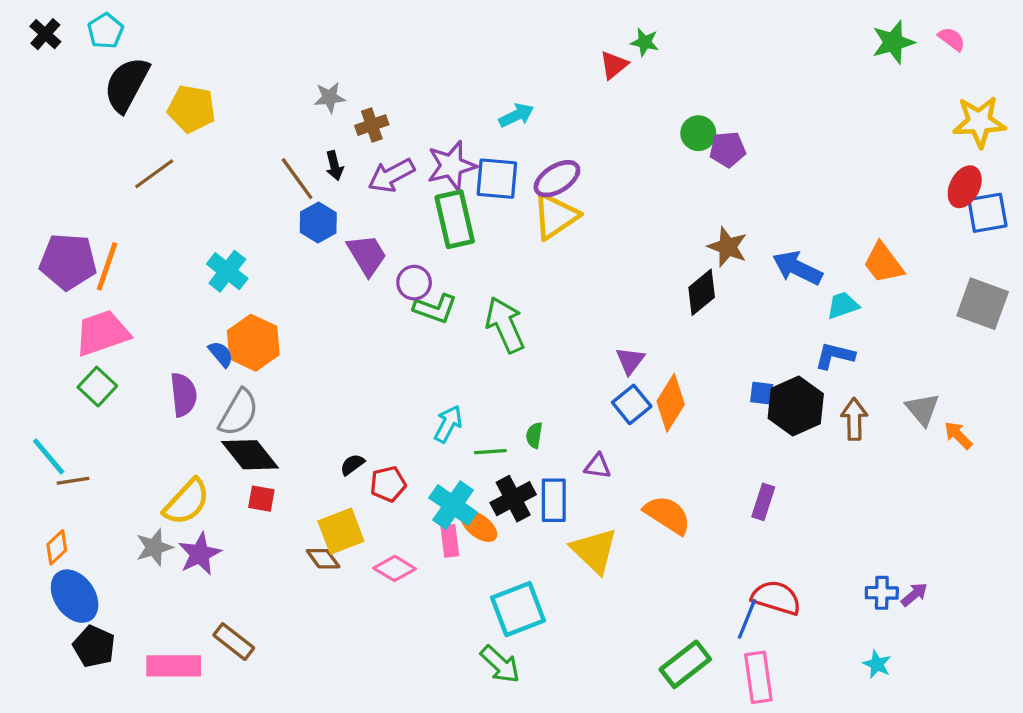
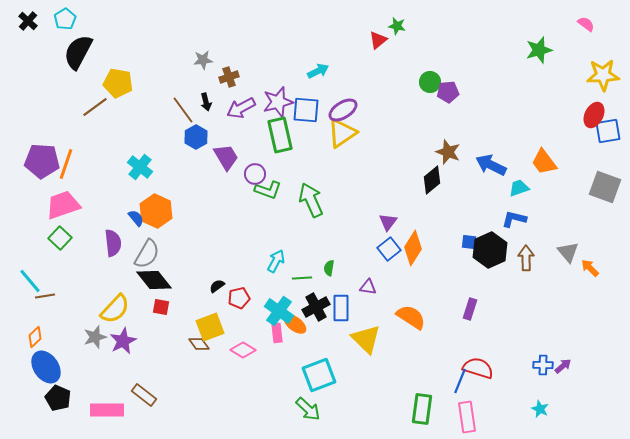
green star: (893, 42) -> (539, 50), moved
yellow pentagon: (192, 109) -> (118, 83), moved
green rectangle: (685, 664) -> (422, 409), turned -44

